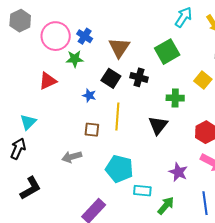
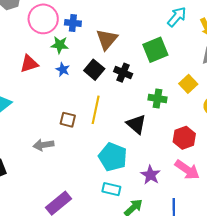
blue cross: (85, 36) -> (73, 23), turned -35
blue star: (89, 95) -> (63, 70), moved
black triangle: (158, 125) -> (136, 124), turned -35
cyan pentagon: (119, 169) -> (113, 157), moved

